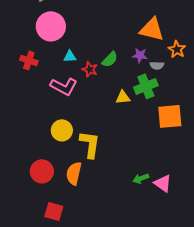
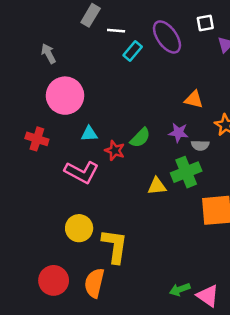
orange triangle: (152, 29) -> (194, 99), size x0.6

